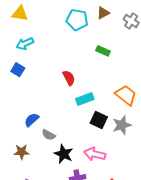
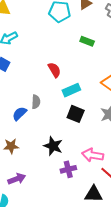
black square: (99, 120) -> (76, 114), moved
gray semicircle: (49, 135) -> (36, 102), moved, turned -112
pink arrow: (95, 154) -> (93, 155), moved

